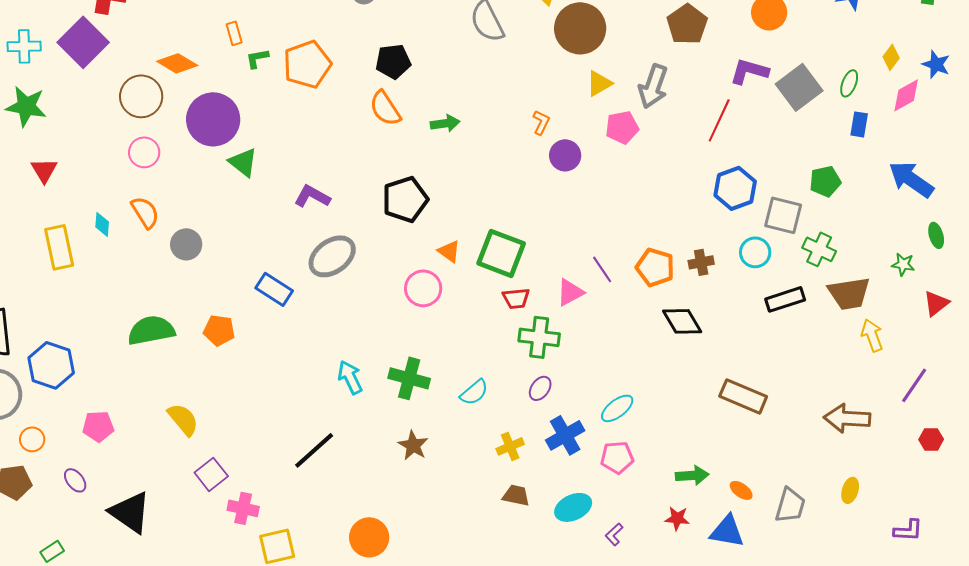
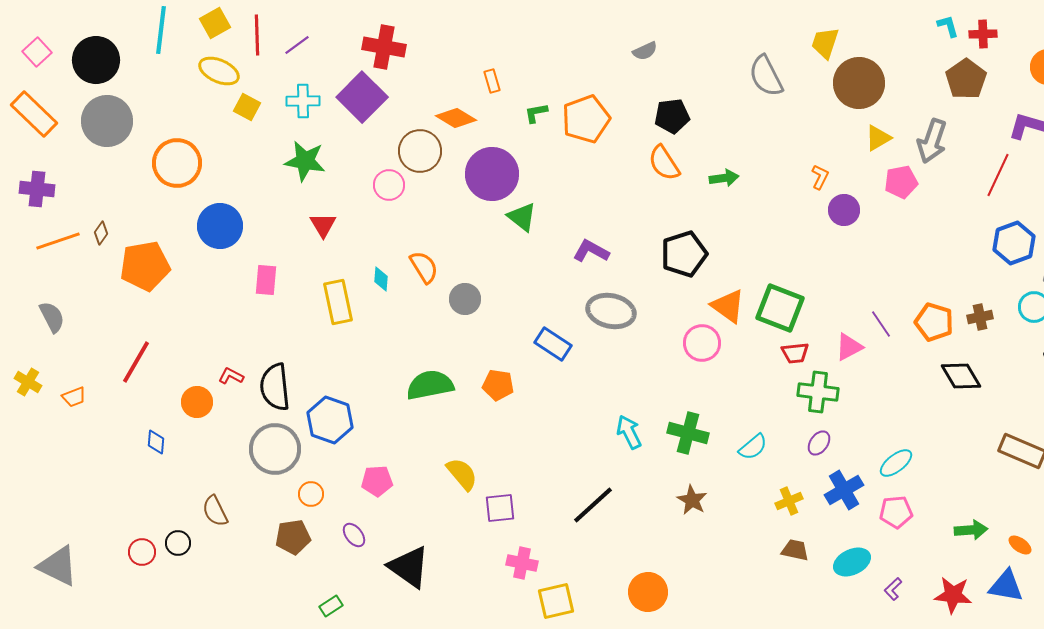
orange rectangle: (234, 33) -> (492, 81), moved
pink circle: (144, 152) -> (389, 185), moved
orange triangle: (449, 251) -> (728, 306), size x1.5
gray ellipse: (332, 256) -> (611, 311), turned 48
purple square: (211, 474) -> (500, 508), moved, turned 32
red star: (677, 518) -> (953, 595), moved, size x1.5

